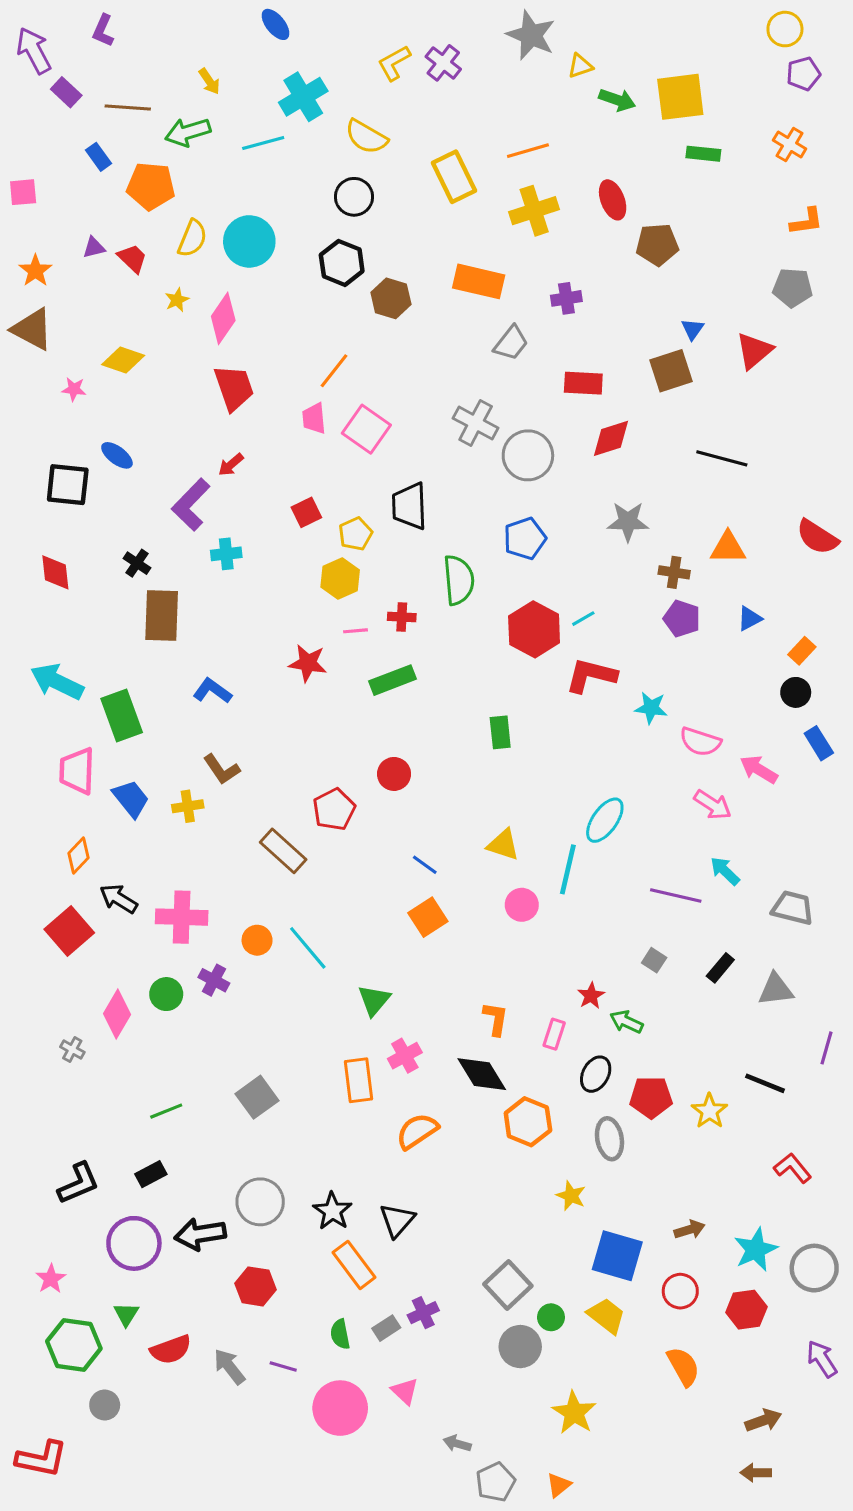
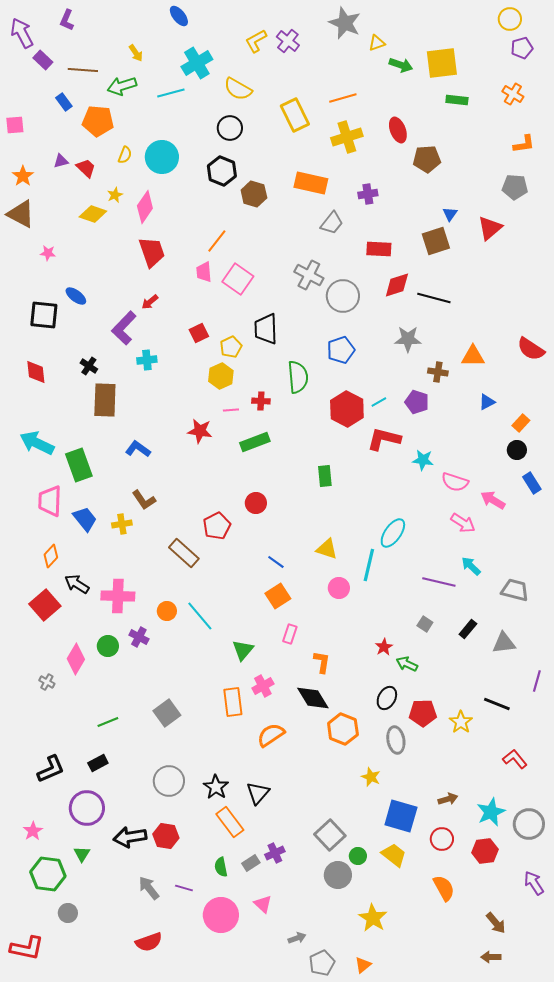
yellow semicircle: (192, 238) -> (125, 155), size x0.7
yellow diamond: (123, 360) -> (93, 214), moved
black line: (722, 458) -> (434, 298), moved
purple pentagon: (682, 619) -> (417, 402), moved
pink rectangle: (554, 1034) -> (290, 634), moved
black arrow: (200, 1234) -> (130, 837), moved
red semicircle: (171, 1350) -> (149, 942), moved
brown arrow: (763, 1420) -> (496, 923), turned 70
gray arrow: (457, 1443) -> (297, 938), turned 144

